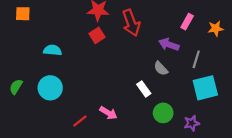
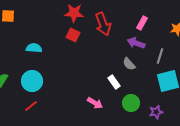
pink rectangle: (187, 22) -> (142, 23), moved
red square: (97, 35) -> (73, 35), turned -32
pink arrow: (108, 113) -> (95, 103), moved
red line: (80, 121) -> (31, 106), moved

